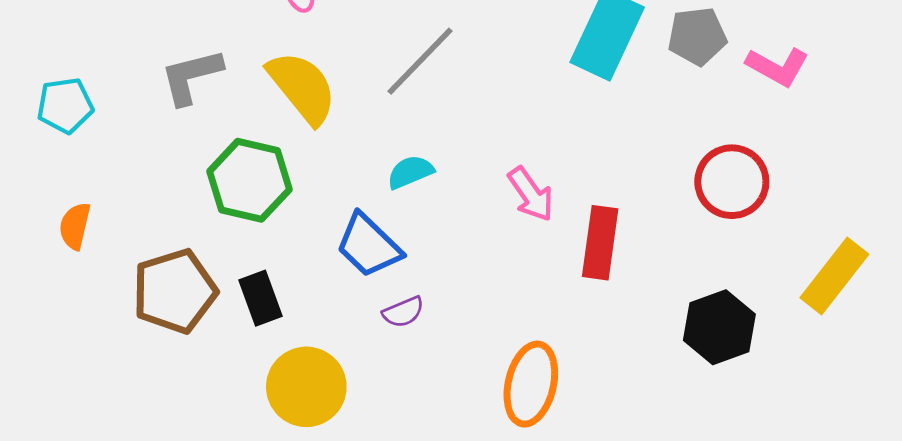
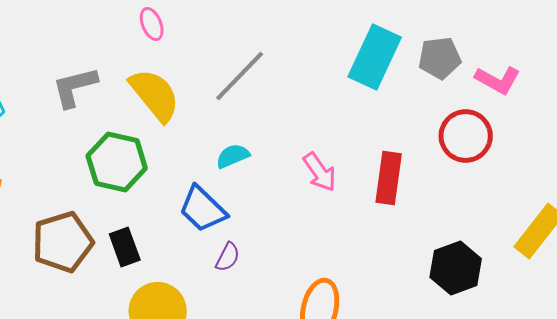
red circle: (732, 182) -> (466, 136), moved
red rectangle: (600, 243) -> (389, 178), moved
purple semicircle: (403, 312) -> (228, 257), turned -40

